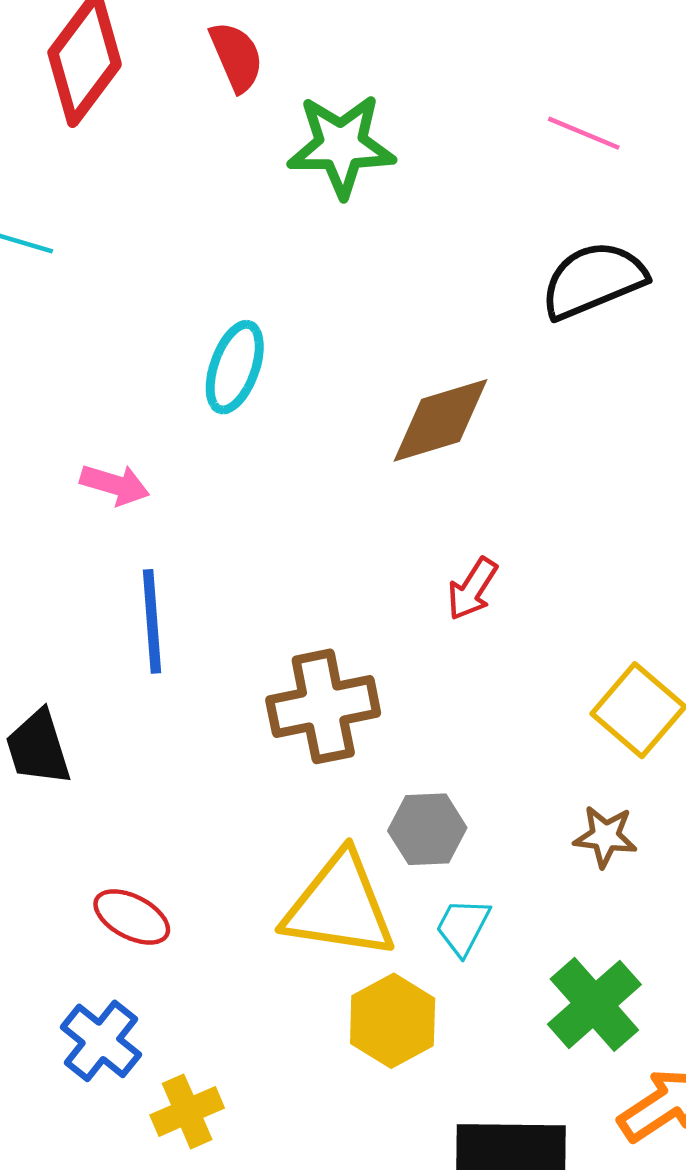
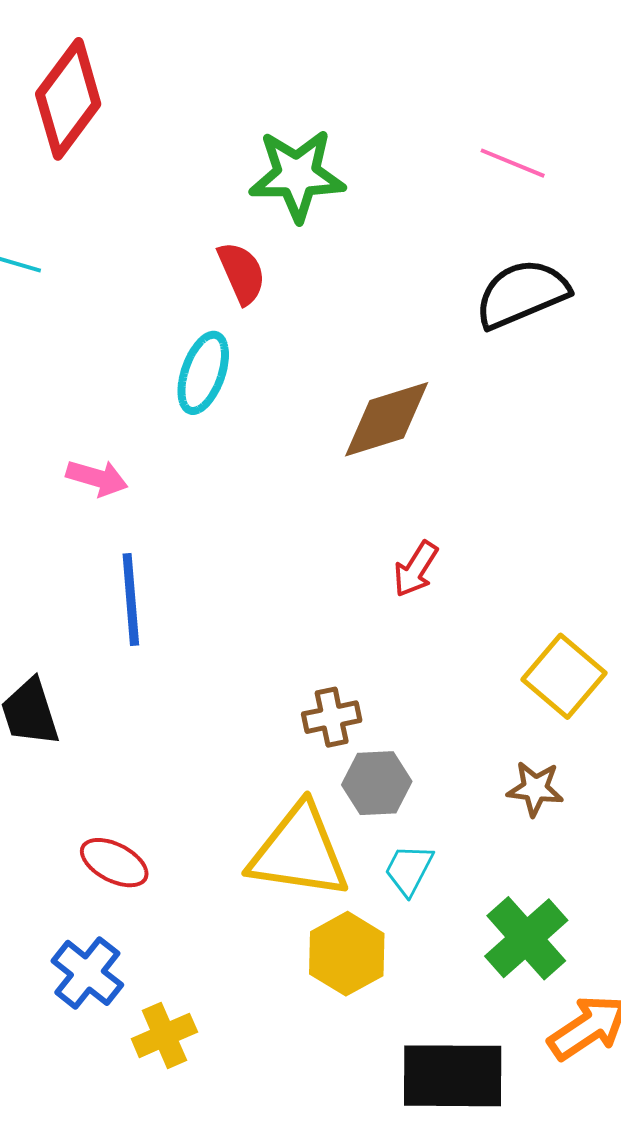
red semicircle: (236, 57) -> (242, 273), moved
brown cross: (323, 706) -> (332, 717), moved, size x0.6

